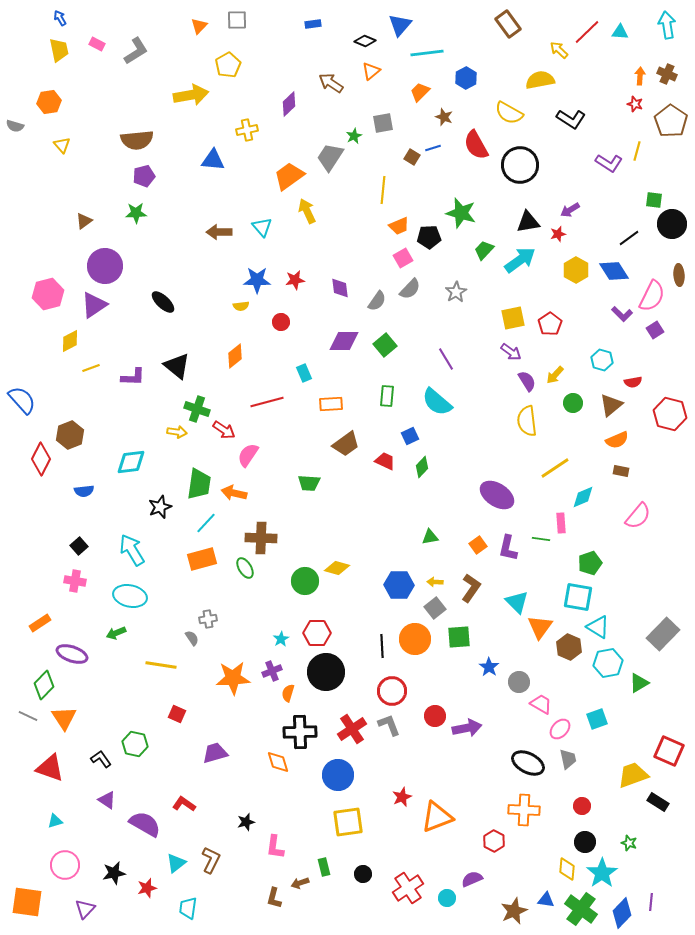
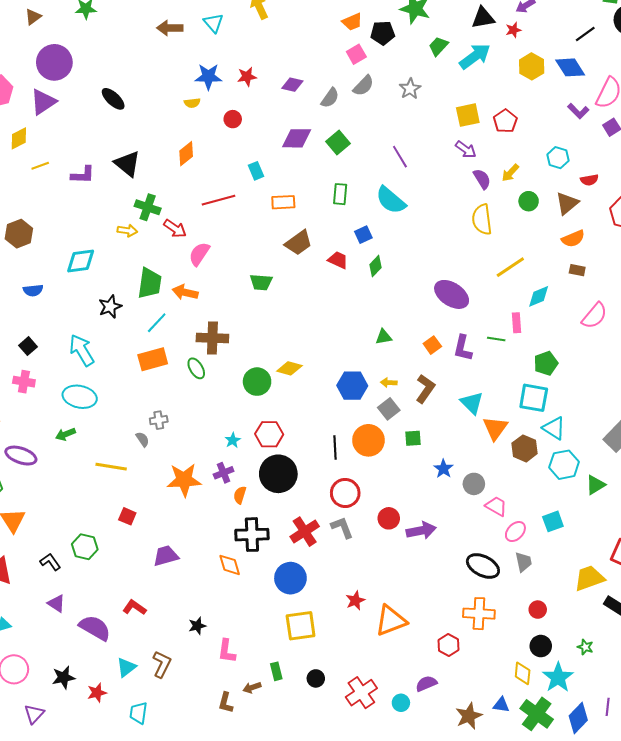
purple diamond: (340, 288) -> (292, 85), turned -70
green square: (459, 637) -> (413, 438), size x0.7

